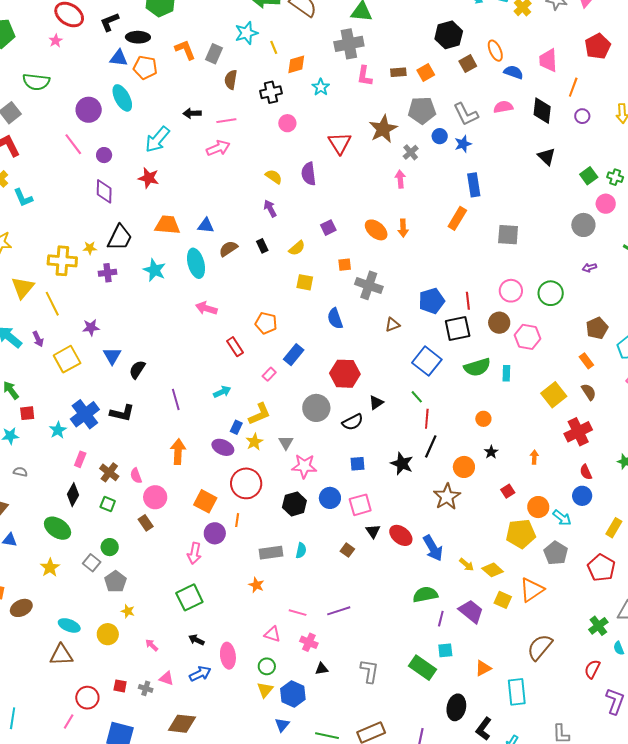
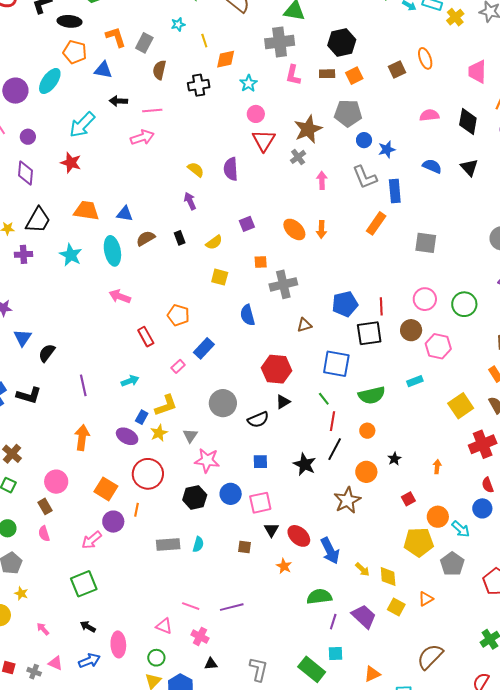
cyan star: (246, 33) -> (178, 24), size x0.6
black hexagon: (449, 35) -> (342, 42), moved
blue triangle: (119, 58) -> (103, 70), moved
blue semicircle: (514, 72) -> (432, 166), moved
cyan ellipse: (122, 98) -> (50, 81), turned 60
gray L-shape: (466, 114) -> (365, 177), moved
pink circle: (287, 123) -> (256, 114), moved
gray cross: (411, 152) -> (298, 157), moved
gray cross: (369, 285) -> (283, 284), turned -36
blue square: (427, 361) -> (336, 364), turned -32
green semicircle: (477, 367) -> (372, 395), moved
cyan rectangle: (506, 373) -> (415, 381), turned 63
red hexagon: (345, 374) -> (277, 369), moved
orange circle: (483, 419) -> (367, 431), moved
pink semicircle: (136, 476) -> (44, 534), moved
brown square: (347, 550) -> (244, 547), turned -32
pink arrow: (194, 553) -> (92, 540), turned 35
yellow diamond: (493, 570) -> (388, 577), turned 40
orange star: (256, 585) -> (284, 566), moved
orange triangle: (532, 590) -> (426, 599), size x0.6

